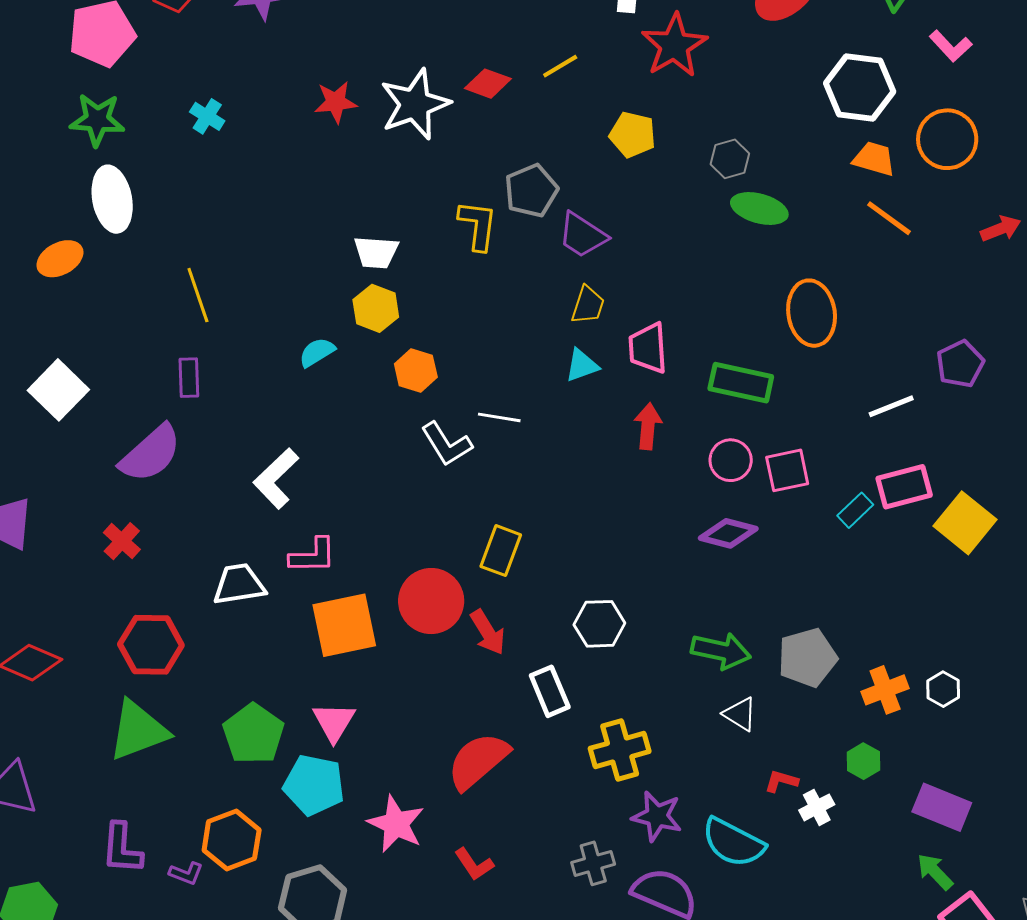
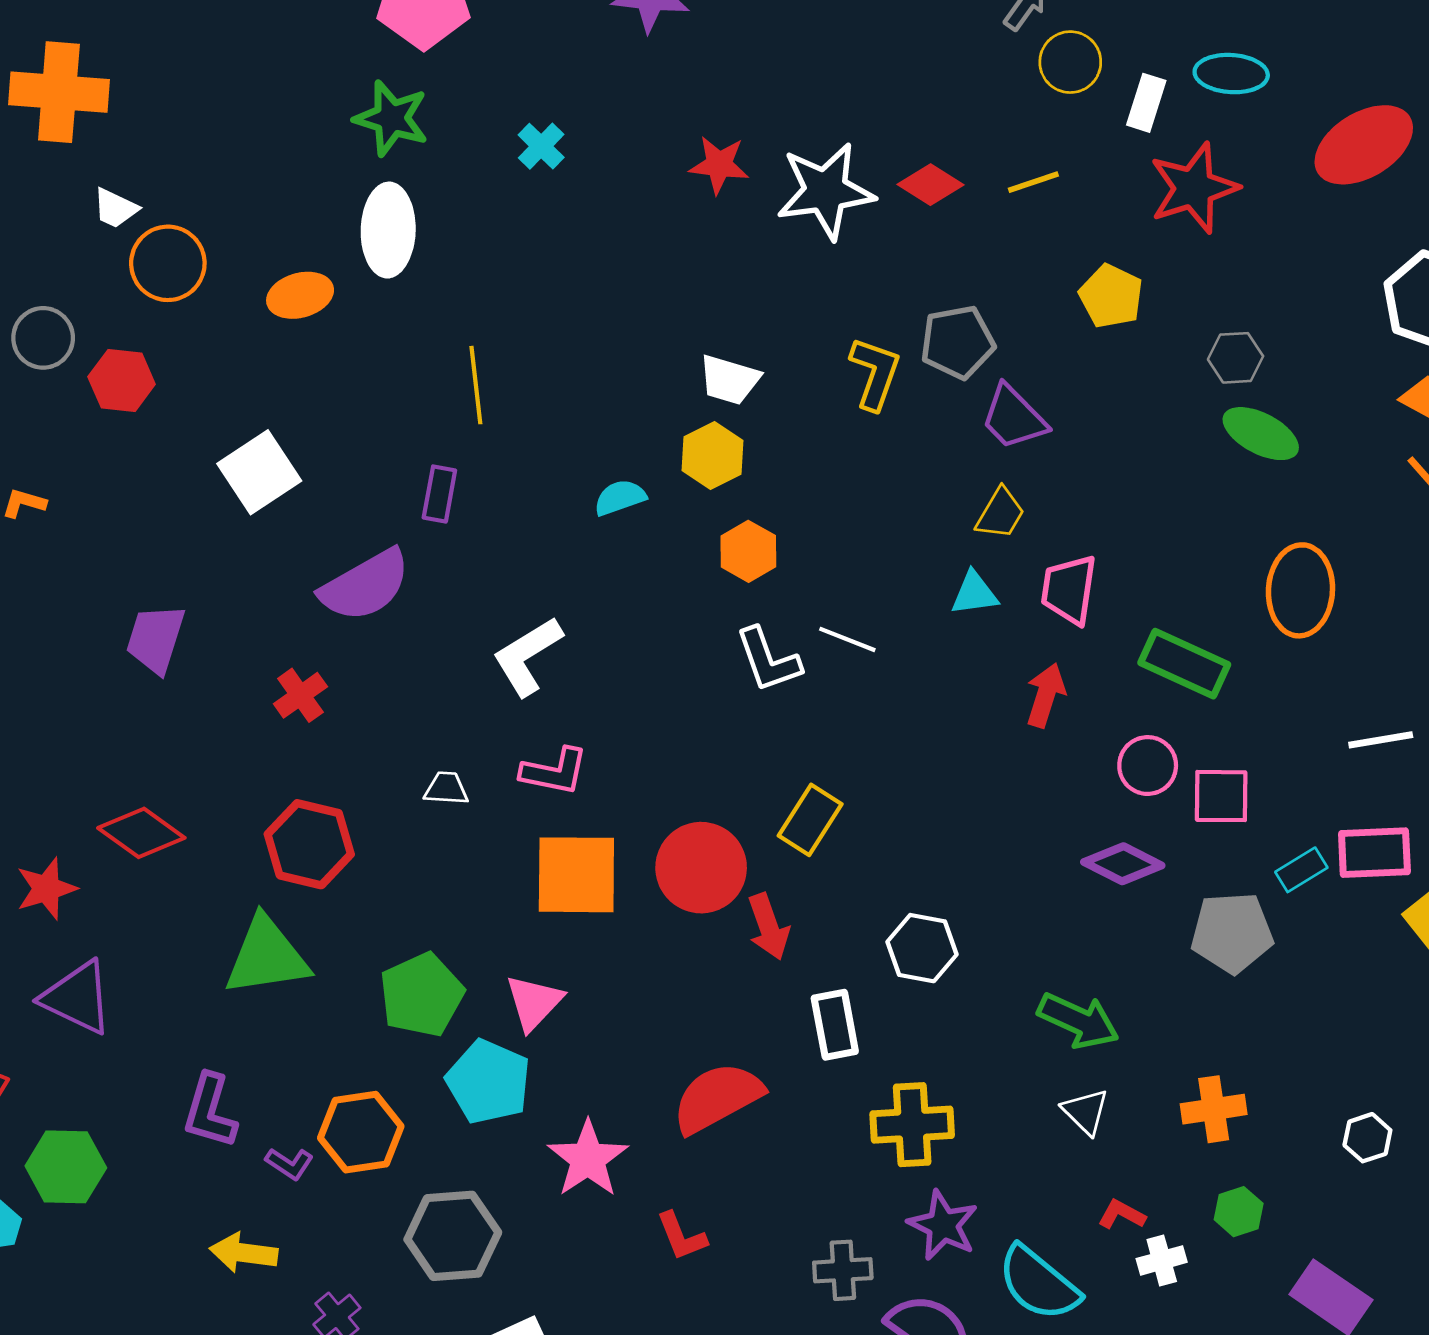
white trapezoid: (239, 584) -> (446, 788), size x0.6
gray pentagon: (807, 658) -> (1232, 933), moved
orange cross: (885, 690) -> (1214, 1109), moved

